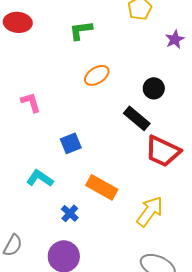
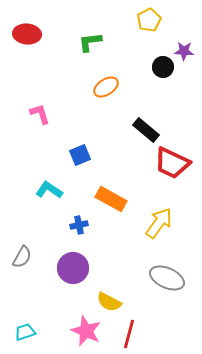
purple star: (175, 39) -> (184, 51), turned 30
black circle: (154, 88) -> (163, 67), moved
blue cross: (70, 213) -> (79, 225), turned 36

